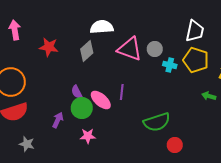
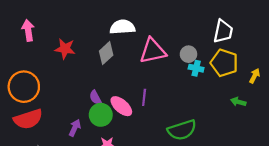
pink triangle: (130, 49) -> (153, 51), turned -32
gray circle: (155, 49) -> (188, 54), moved

